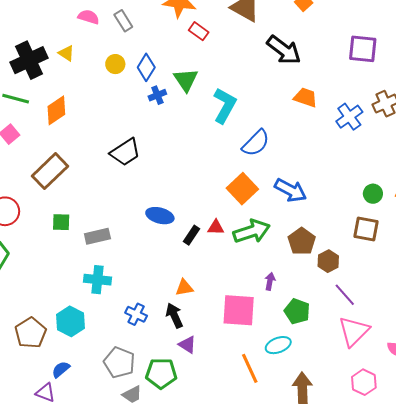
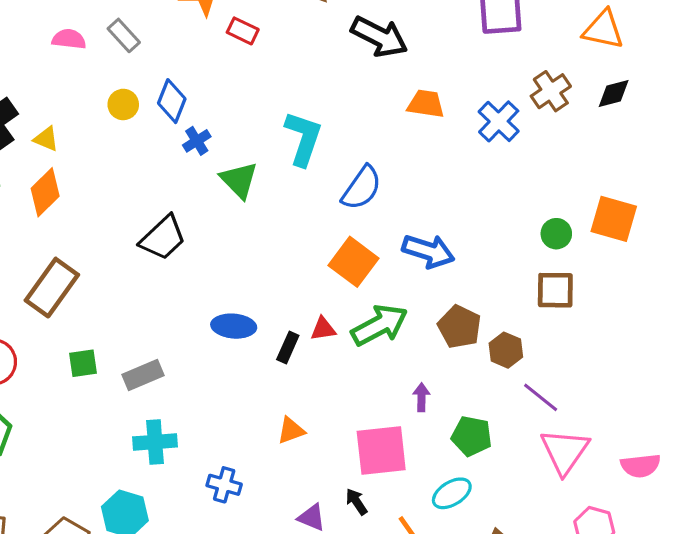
yellow triangle: (66, 53) -> (46, 139), moved
green triangle: (186, 80) -> (239, 180), moved
black arrow: (174, 316) -> (356, 502), moved, size x0.7

